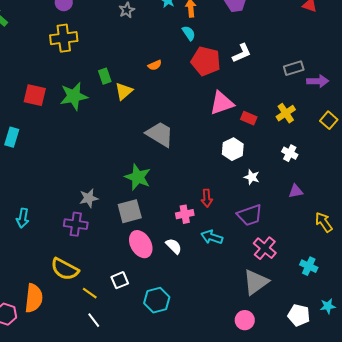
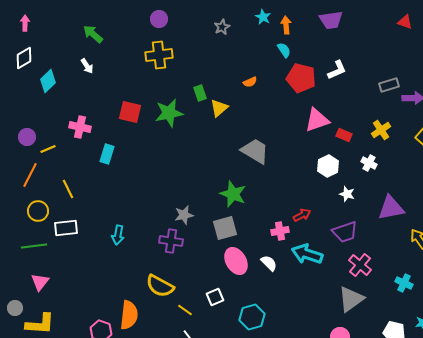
white cross: (290, 153) -> (369, 163), moved
purple triangle: (296, 191) -> (391, 208), size x1.8
red arrow: (207, 198) -> (302, 215), turned -114
cyan arrow: (212, 237) -> (307, 254), size x1.4

